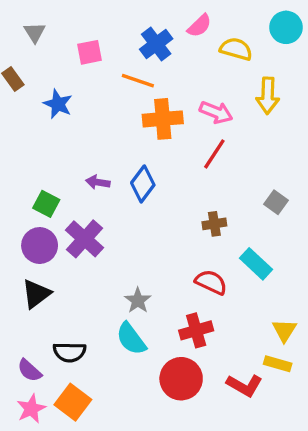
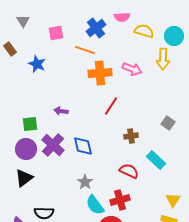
pink semicircle: (199, 26) -> (122, 17), turned 42
cyan circle: (286, 27) -> (174, 36), moved
red line: (214, 154) -> (111, 106), moved
blue diamond: (143, 184) -> (83, 146), moved, turned -50
green square: (46, 204) -> (30, 124), turned -35
cyan semicircle: (131, 339) -> (95, 205), moved

